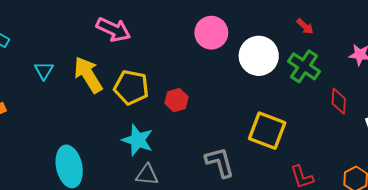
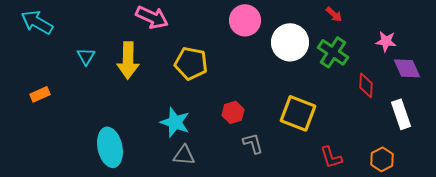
yellow arrow: (88, 75) -> (128, 60), turned -147
yellow pentagon: (131, 87) -> (191, 63), moved
red hexagon: (177, 100) -> (233, 112), moved
gray L-shape: (220, 162) -> (253, 143), size x0.7

